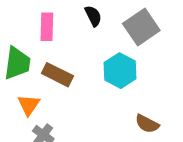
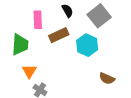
brown rectangle: (58, 75) -> (59, 35), moved, turned -48

